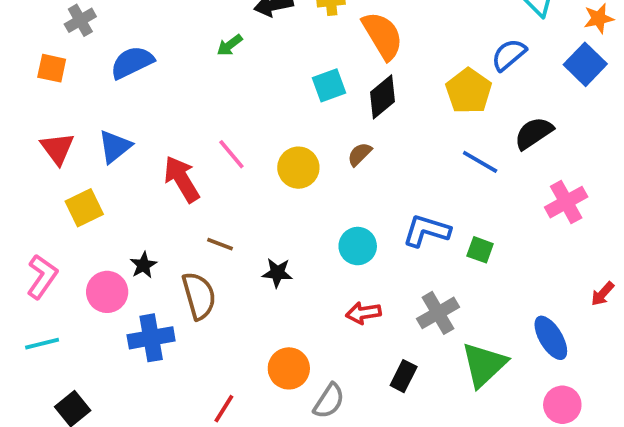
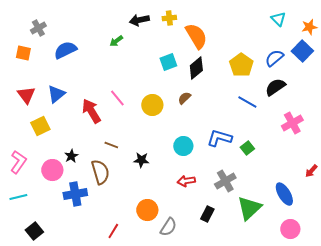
blue semicircle: (509, 55) -> (274, 58), moved
green square: (480, 250) -> (247, 148), turned 32

